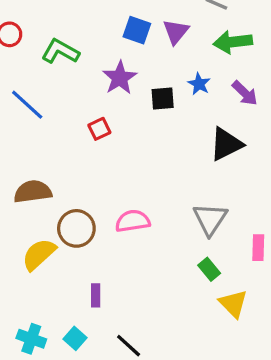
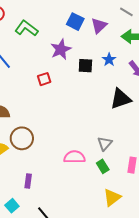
gray triangle: (210, 219) -> (105, 144), size x0.7
pink semicircle: (133, 221) -> (74, 157), moved
green rectangle: (209, 269) -> (103, 166), moved
yellow triangle: (233, 304) -> (112, 197), turned 30

